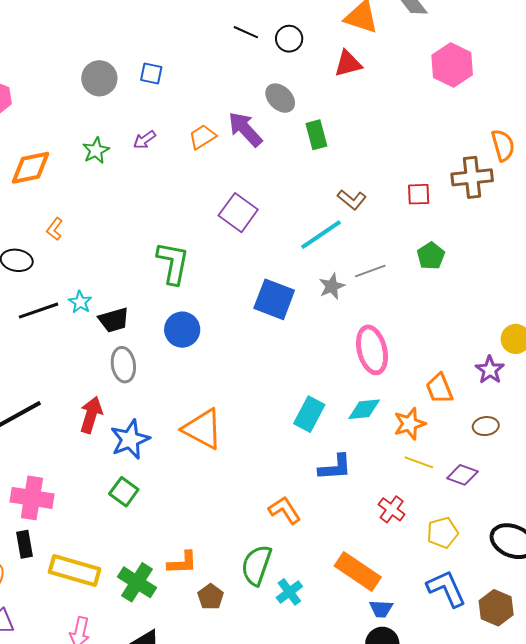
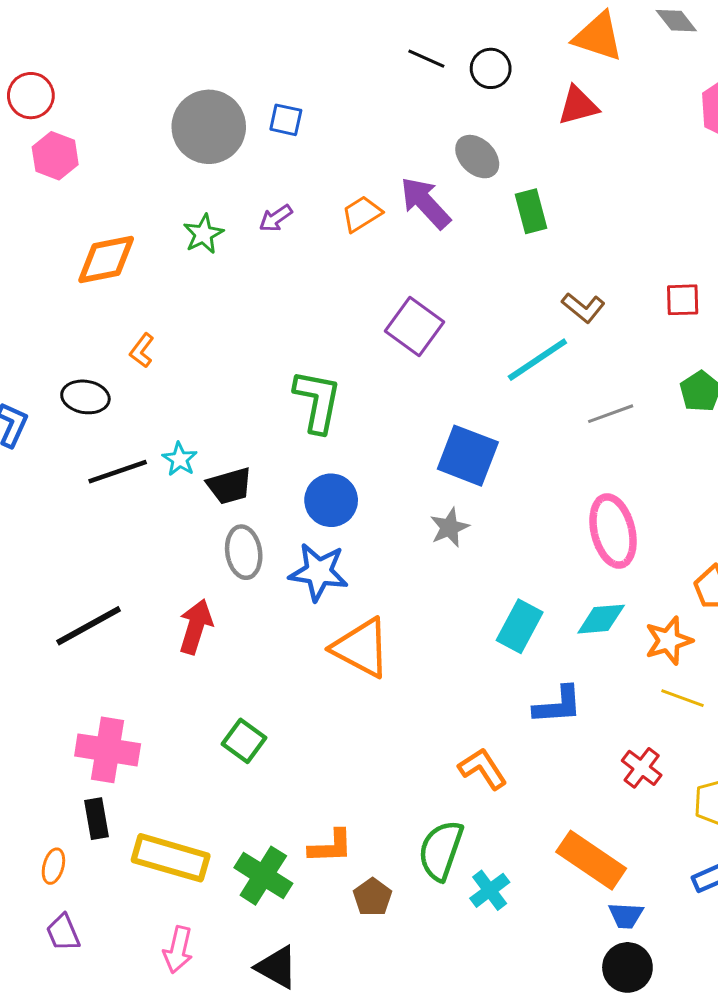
gray circle: (99, 78) -> (209, 127), size x1.4
gray star: (332, 286) -> (449, 528), moved
blue star: (130, 439) -> (319, 572), moved, turned 30

